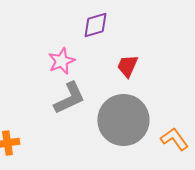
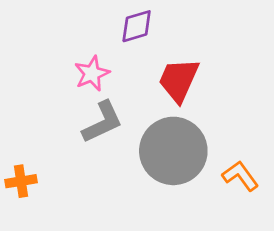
red trapezoid: (127, 66) -> (179, 80), size x1.5

